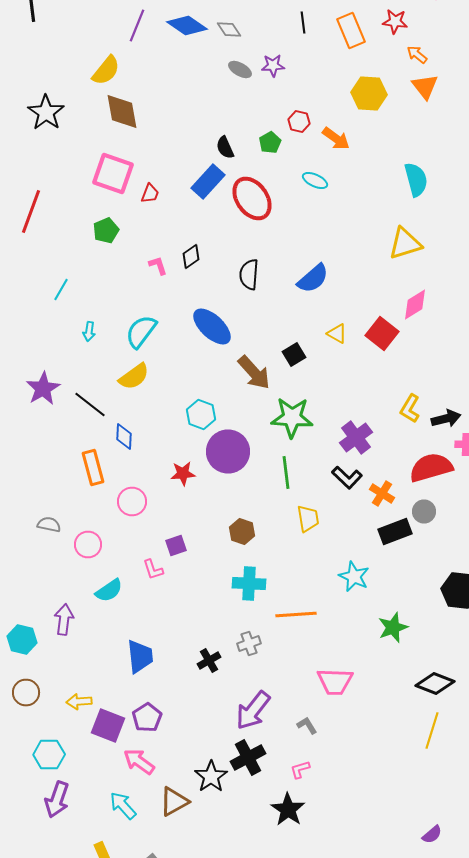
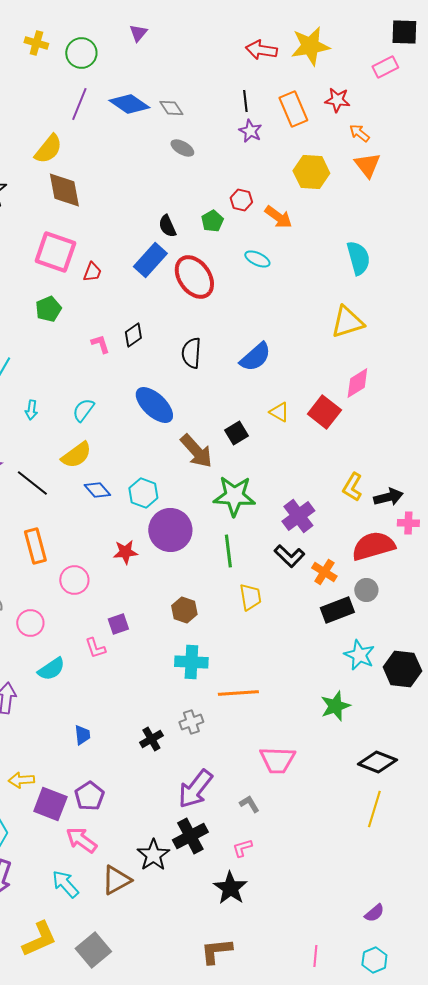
purple star: (273, 66) -> (250, 131), moved, turned 30
cyan semicircle: (141, 332) -> (83, 410), size x0.7
blue diamond: (124, 436) -> (97, 490), moved, turned -44
cyan star: (354, 576) -> (359, 655), moved
blue trapezoid: (140, 656) -> (82, 735), size x0.6

